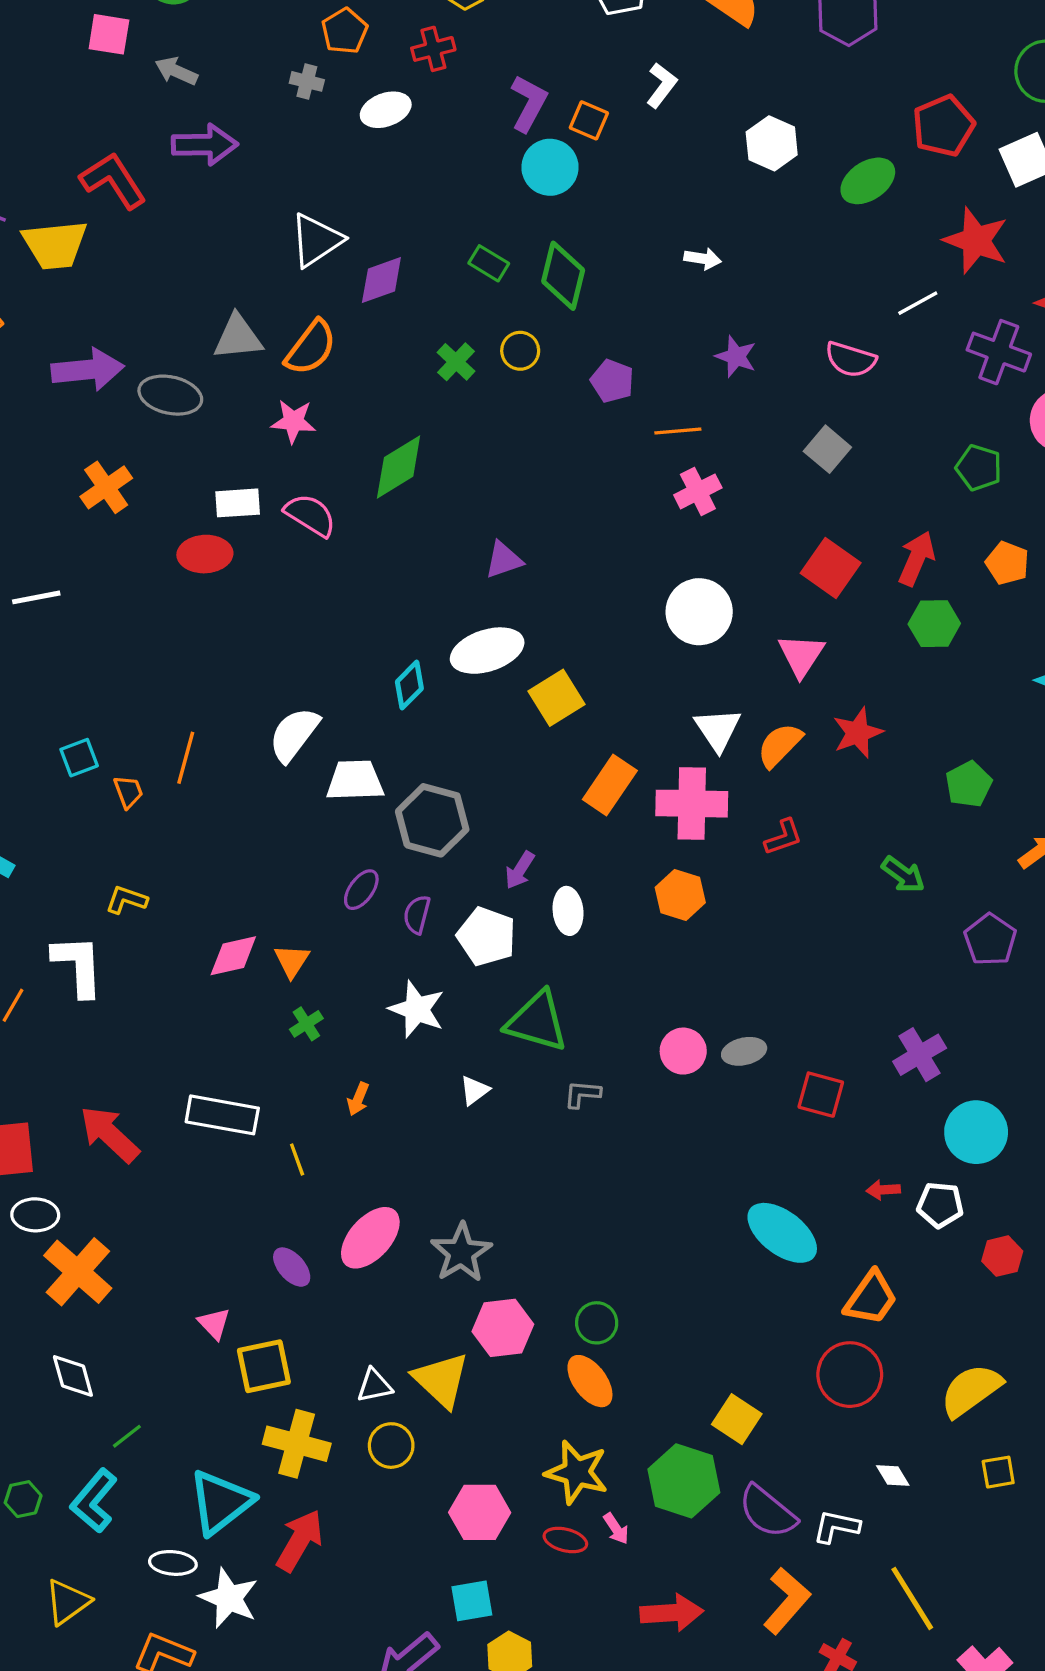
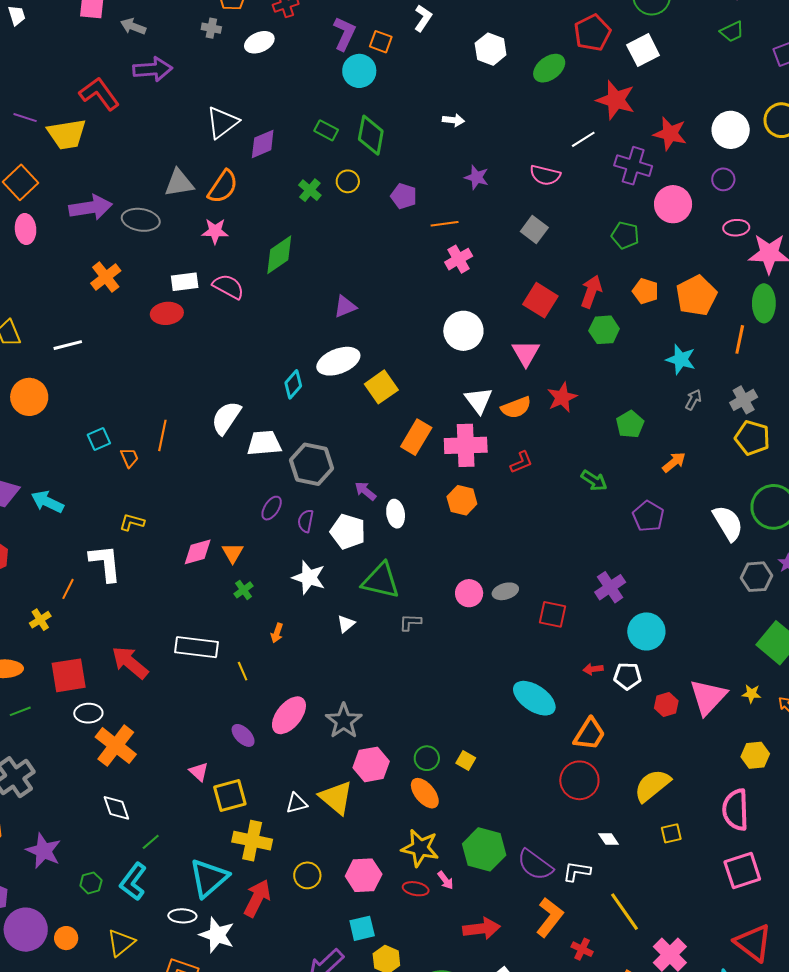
orange semicircle: (780, 745) -> (516, 408), turned -152
purple arrow: (520, 870) -> (365, 491), turned 100
yellow square: (737, 1419) -> (466, 761), moved, size x0.7
yellow circle: (391, 1446) -> (307, 875), moved

